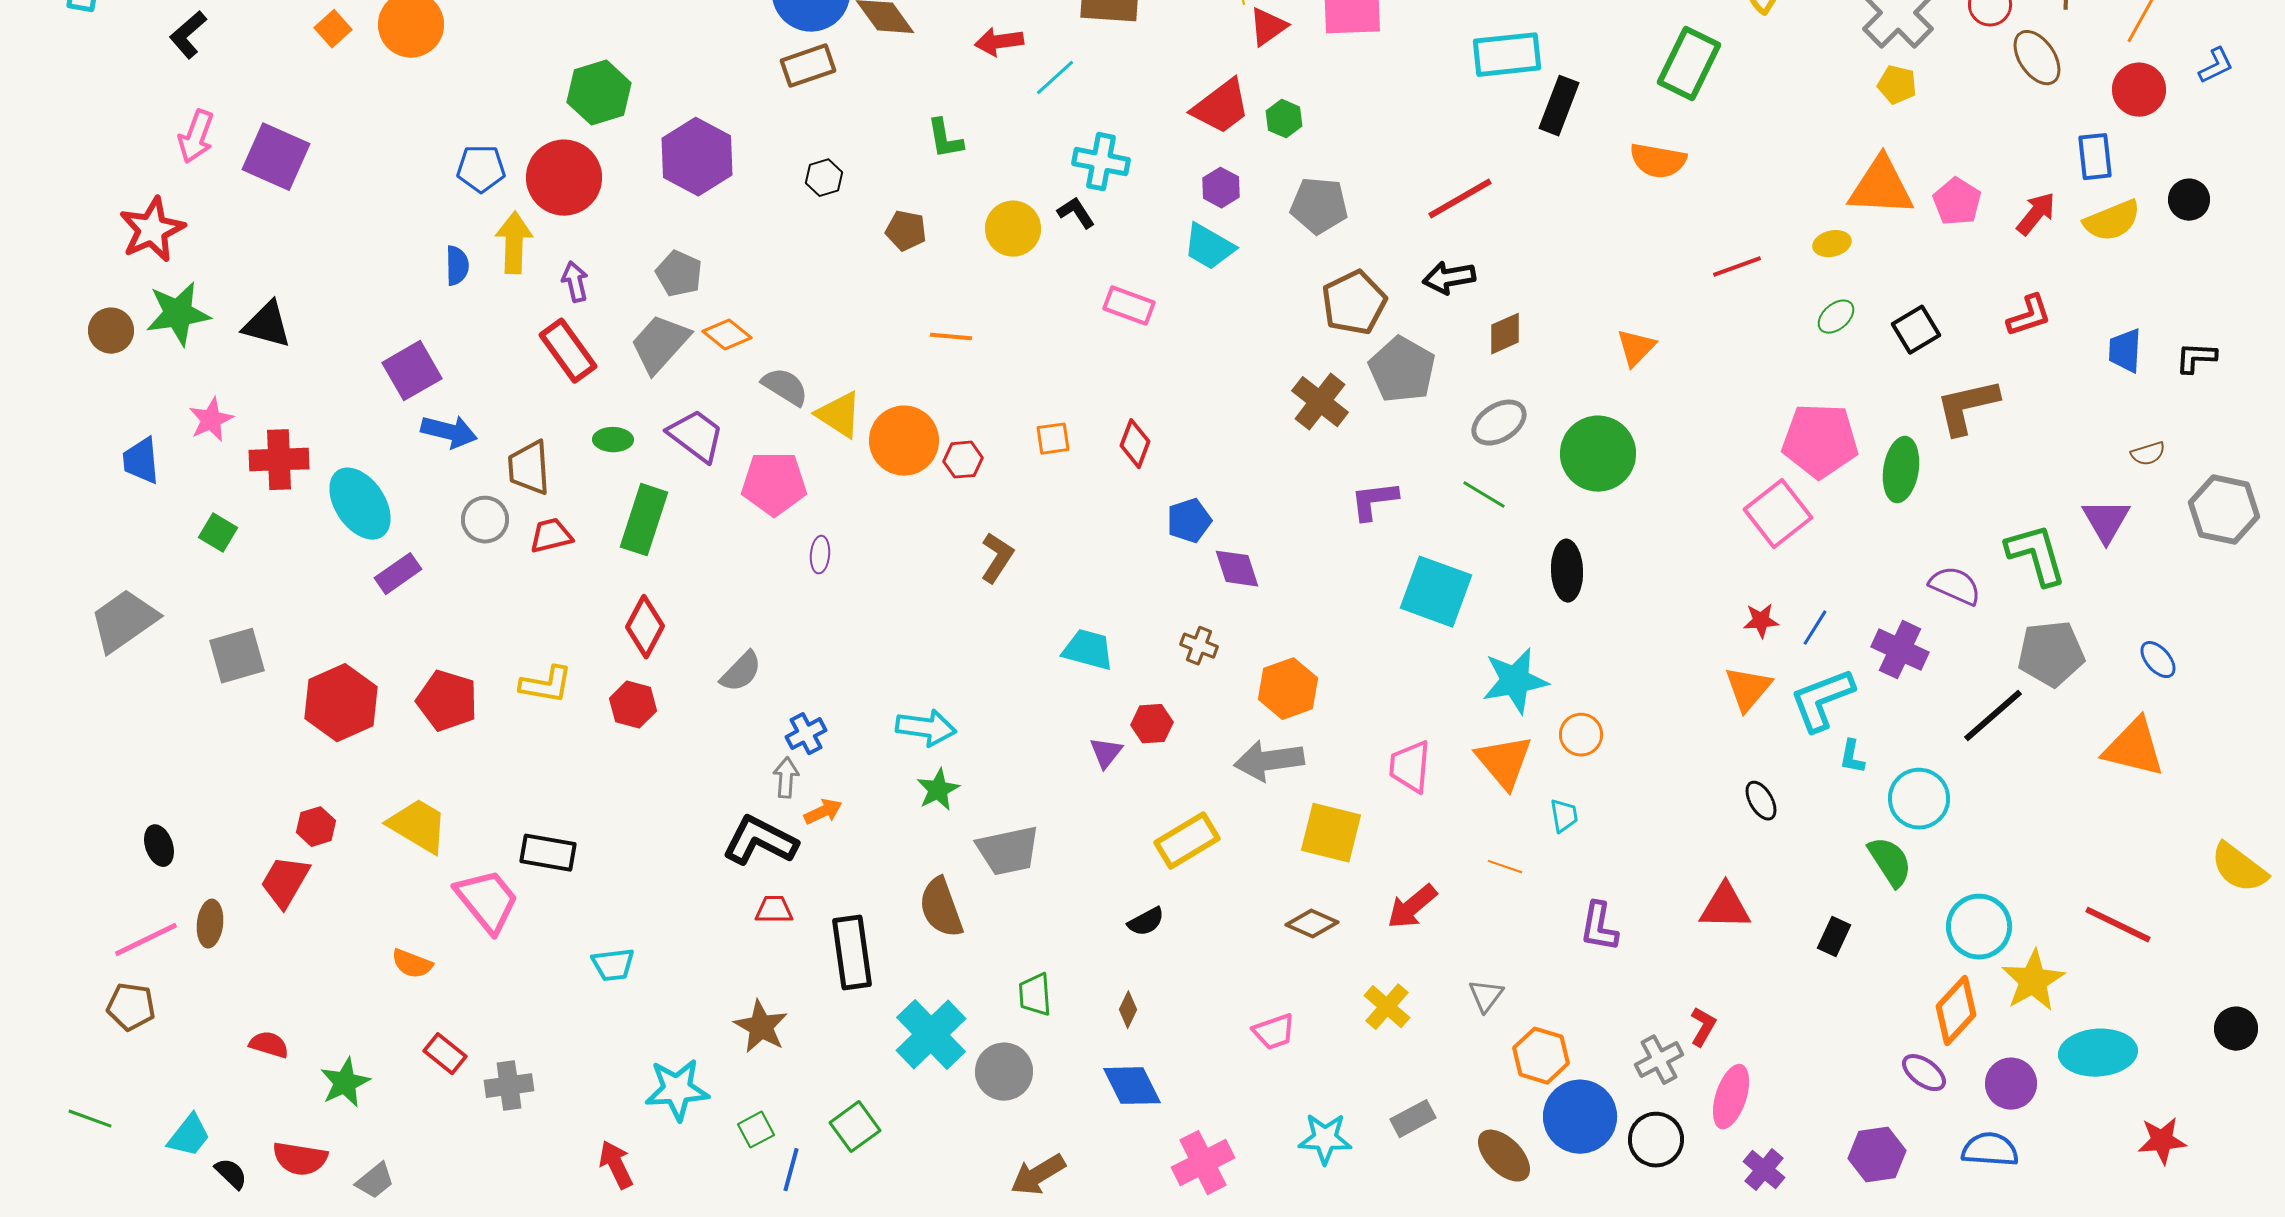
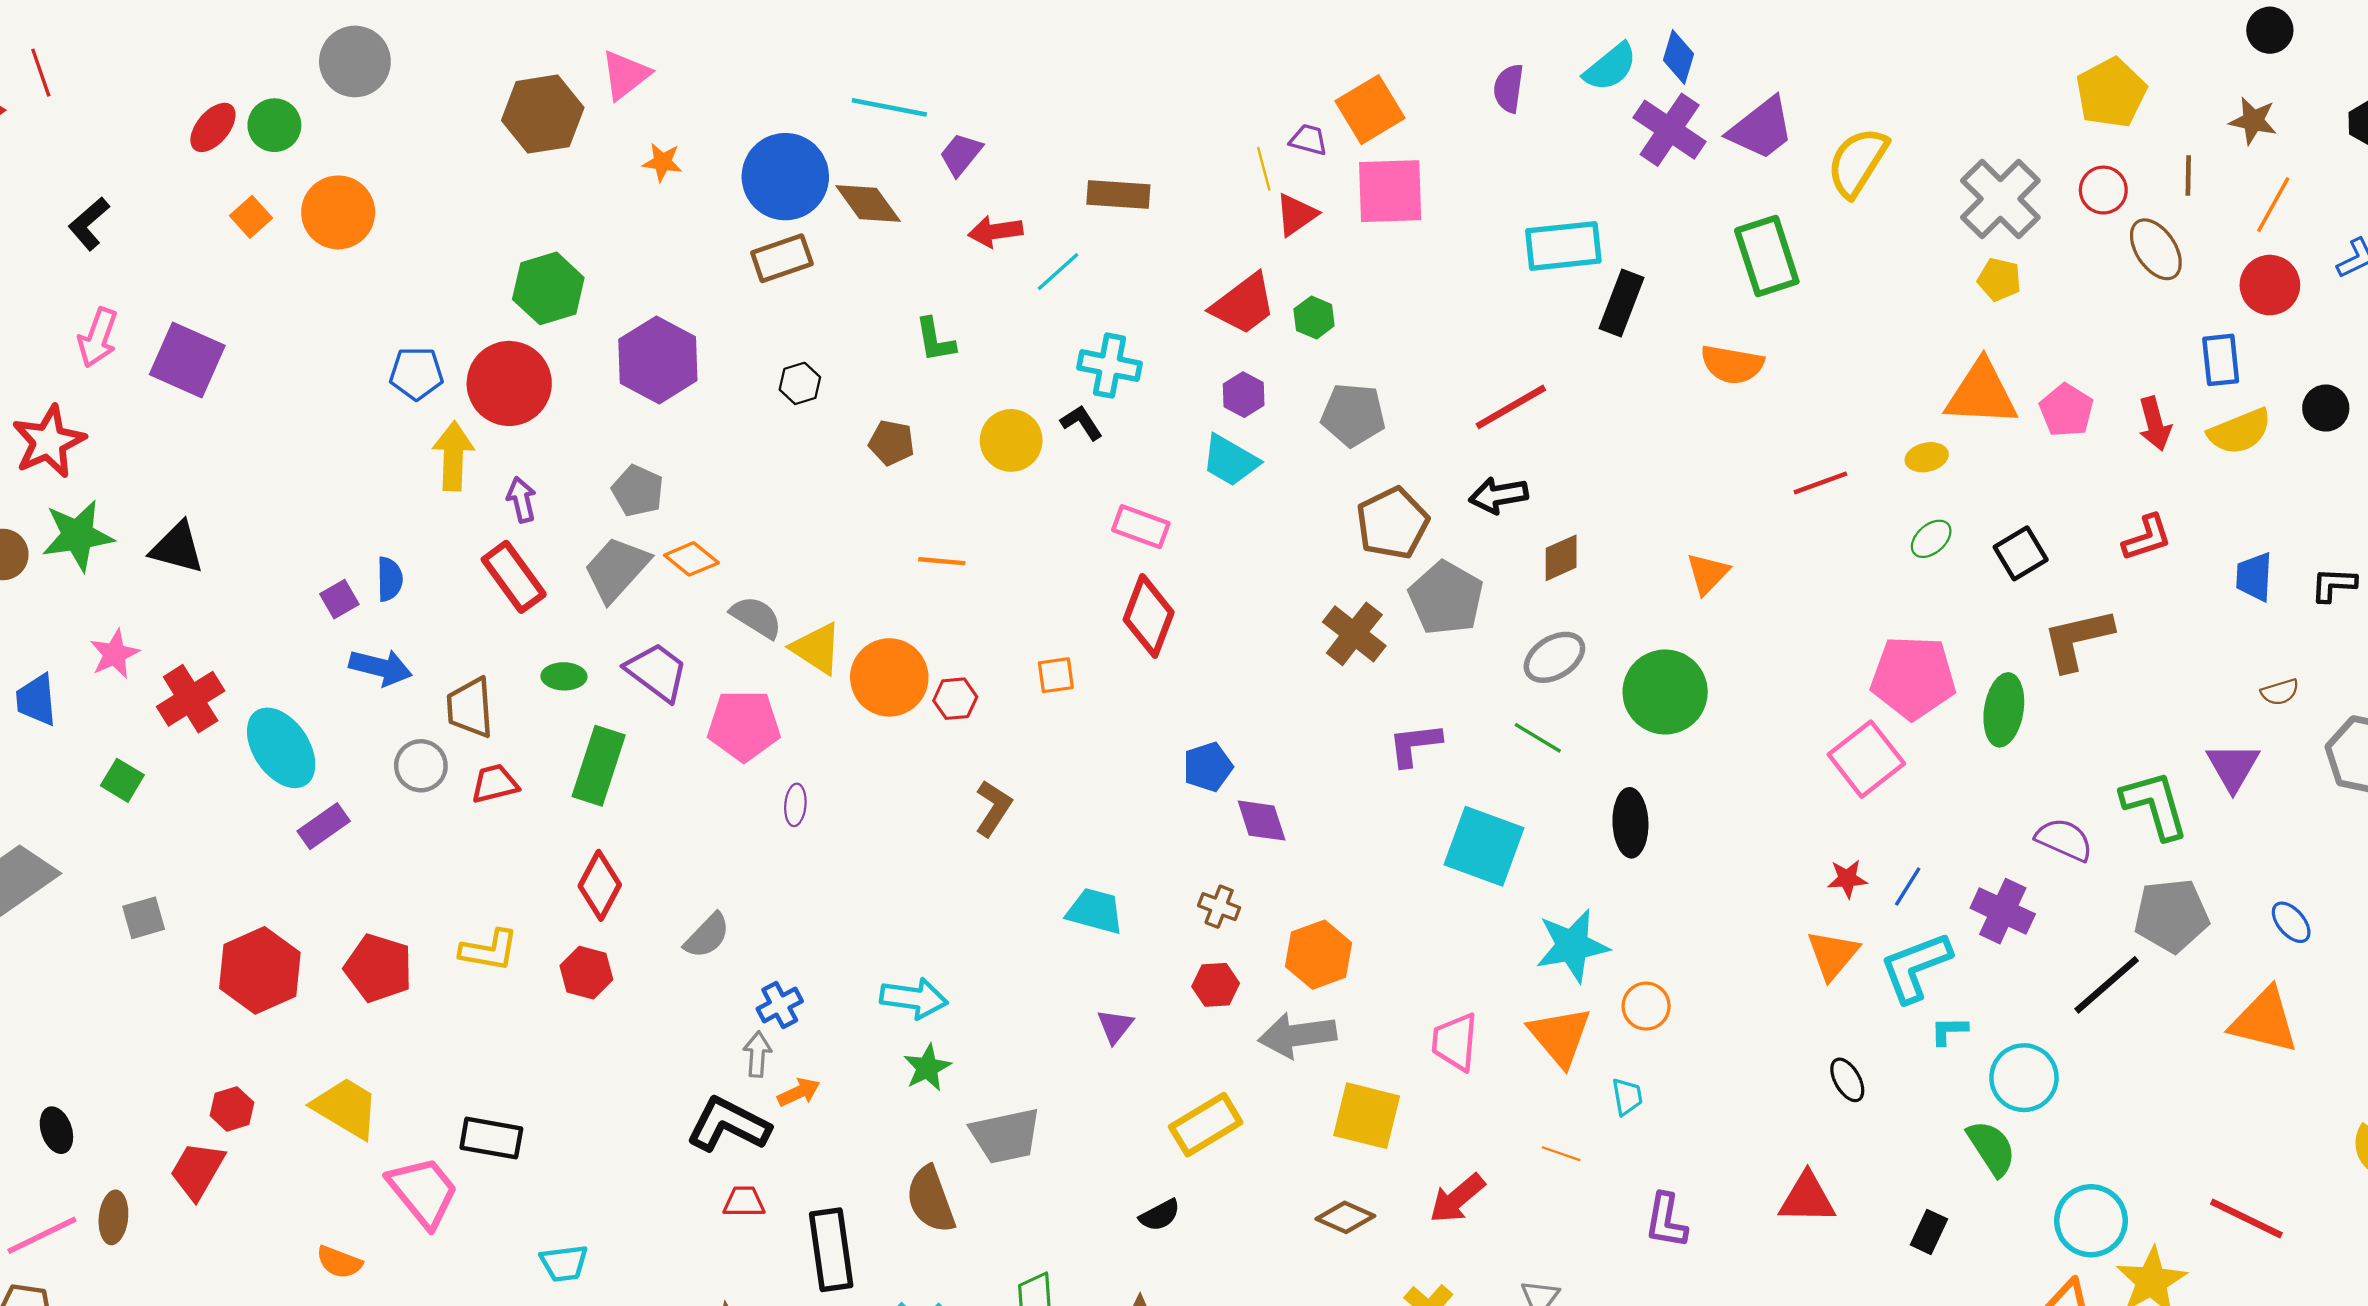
green rectangle: (1689, 64) -> (1767, 256), turned -44
red arrow: (2036, 214) -> (2155, 424), turned 126
blue semicircle: (457, 266) -> (390, 579), moved
purple square: (412, 371) -> (339, 599), size x0.6
red diamond: (1135, 444) -> (1149, 616), moved, size x1.5
red cross: (279, 460) -> (191, 699), turned -30
gray square: (237, 656) -> (144, 918), size x0.7
red hexagon: (1152, 724) -> (1216, 985), moved
cyan L-shape: (1852, 757) -> (1949, 1031), turned 78

